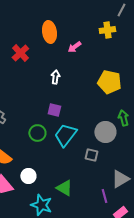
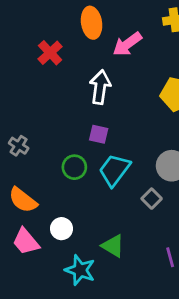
pink arrow: (74, 47) -> (127, 44), size x1.5
white arrow: (55, 77) -> (100, 87), size x1.6
gray square: (91, 155) -> (152, 199), turned 32

